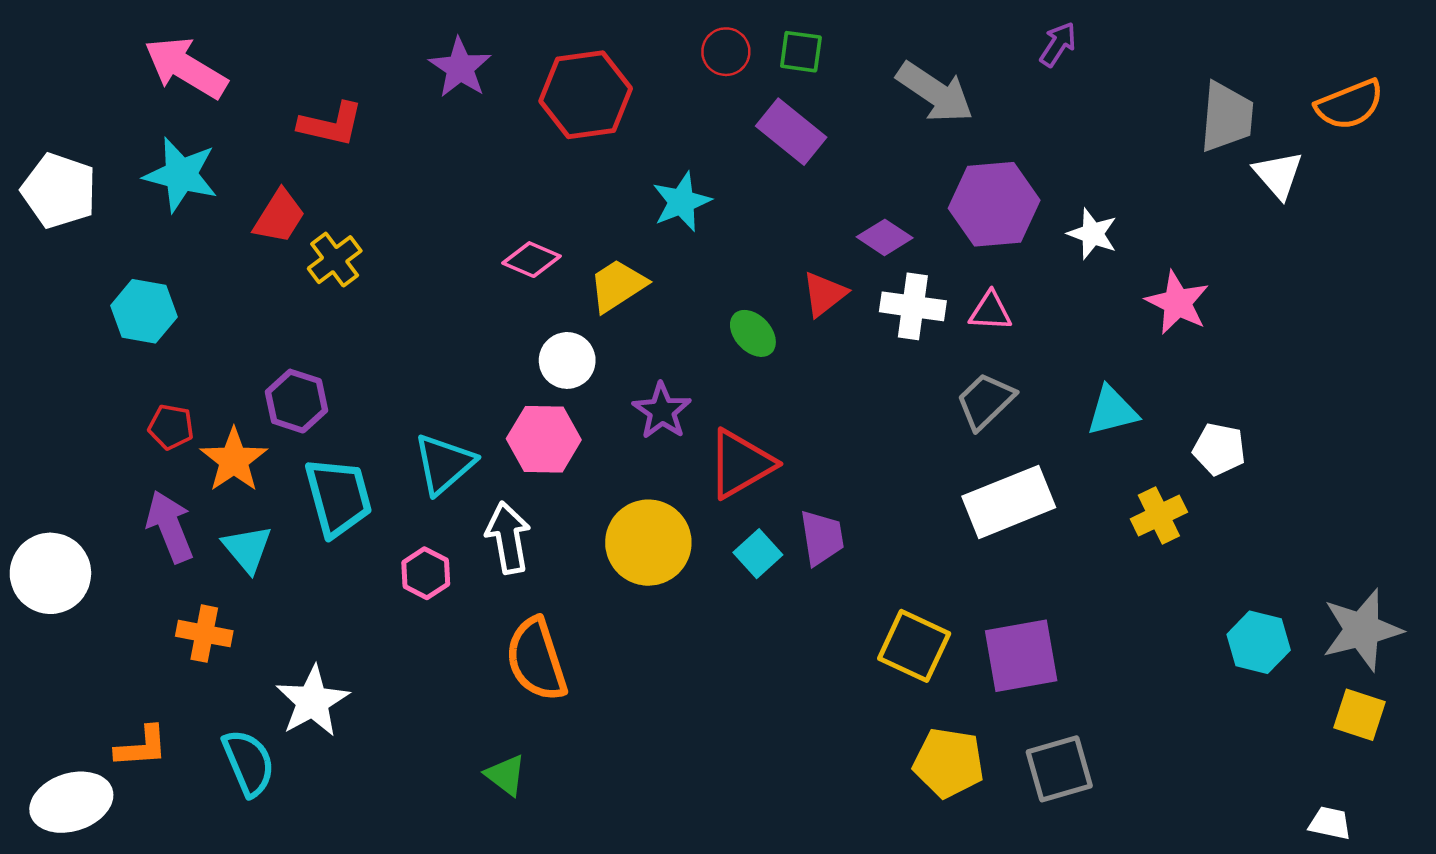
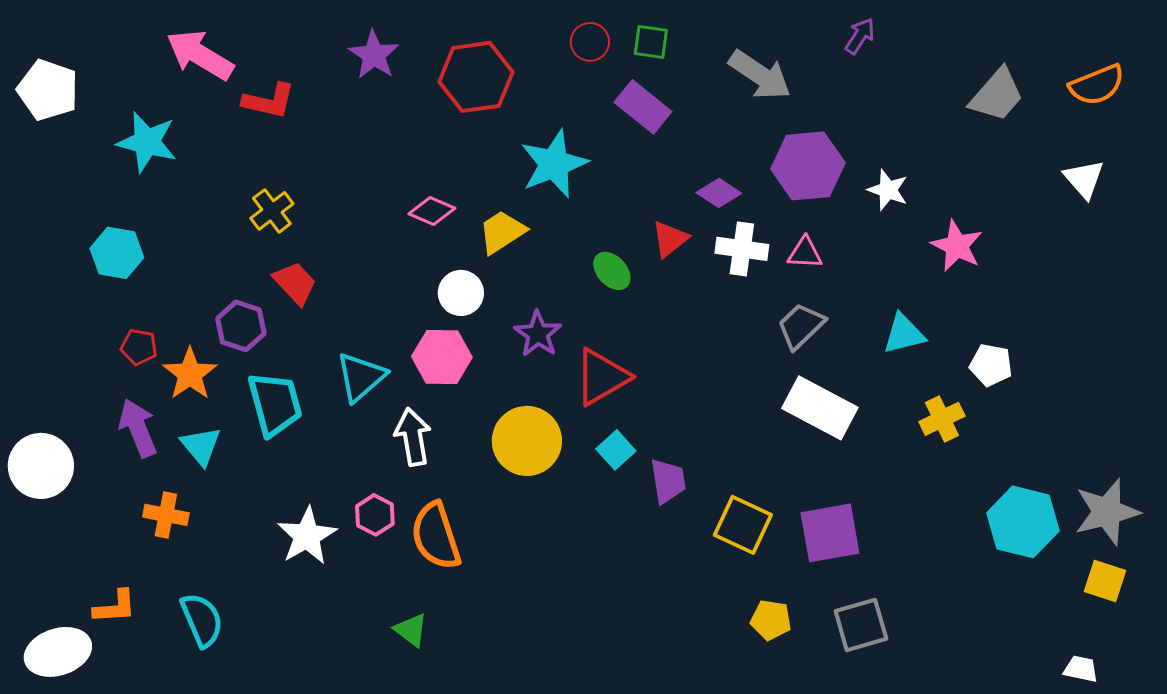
pink arrow: (186, 68) -> (200, 55), moved
gray trapezoid: (1227, 117) -> (997, 95), turned 36
white triangle: (1278, 175) -> (1084, 179), moved
white pentagon: (59, 191) -> (48, 90), moved
cyan star: (682, 202) -> (554, 164), size x1.4
red trapezoid: (279, 217) -> (295, 283), moved, turned -75
white rectangle: (1009, 502) -> (820, 408), turned 50
purple trapezoid: (822, 538) -> (668, 481), moved
pink hexagon: (426, 573) -> (375, 515), moved
cyan hexagon: (1259, 642) -> (1023, 522), size x1.4
white star: (312, 701) -> (307, 536), moved
yellow pentagon: (949, 763) -> (771, 620), size x0.7

